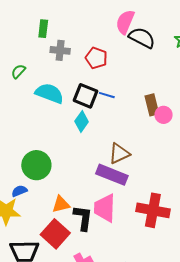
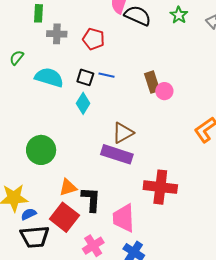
black square: (85, 96) -> (85, 77), size x0.7
blue semicircle: (19, 191) -> (29, 214), moved
pink trapezoid: (105, 208) -> (124, 218), moved

